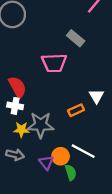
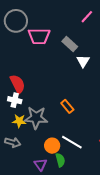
pink trapezoid: (54, 63) -> (39, 36), moved
white triangle: (96, 96) -> (83, 61), moved
orange rectangle: (76, 110) -> (67, 106), turned 72
purple triangle: (46, 163) -> (40, 164), moved

